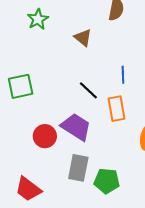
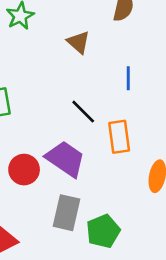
blue line: (123, 75) -> (128, 78), moved
green pentagon: (107, 181) -> (103, 231), turned -30

